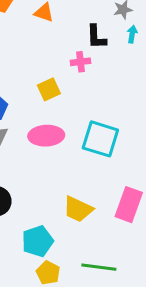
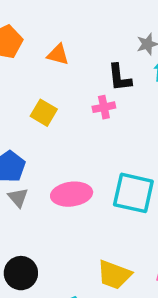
yellow square: (49, 89) -> (44, 113), moved, turned -30

